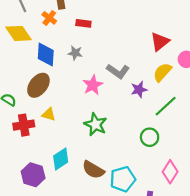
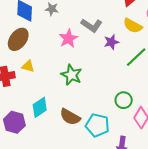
yellow semicircle: (162, 72) -> (133, 26), turned -102
green circle: (150, 137) -> (124, 100), moved
cyan pentagon: (123, 179) -> (97, 125), turned 30

